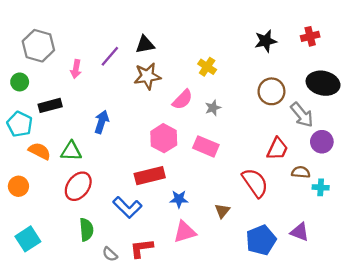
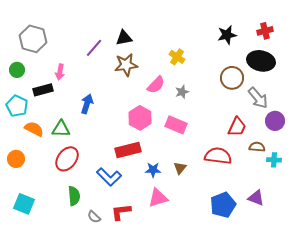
pink arrow: (76, 69) -> (60, 72), moved
black ellipse: (323, 83) -> (261, 61), moved
red semicircle: (255, 183) -> (218, 156), turned -48
brown triangle: (222, 211) -> (180, 168), moved
cyan square: (28, 239) -> (24, 204), turned -35

